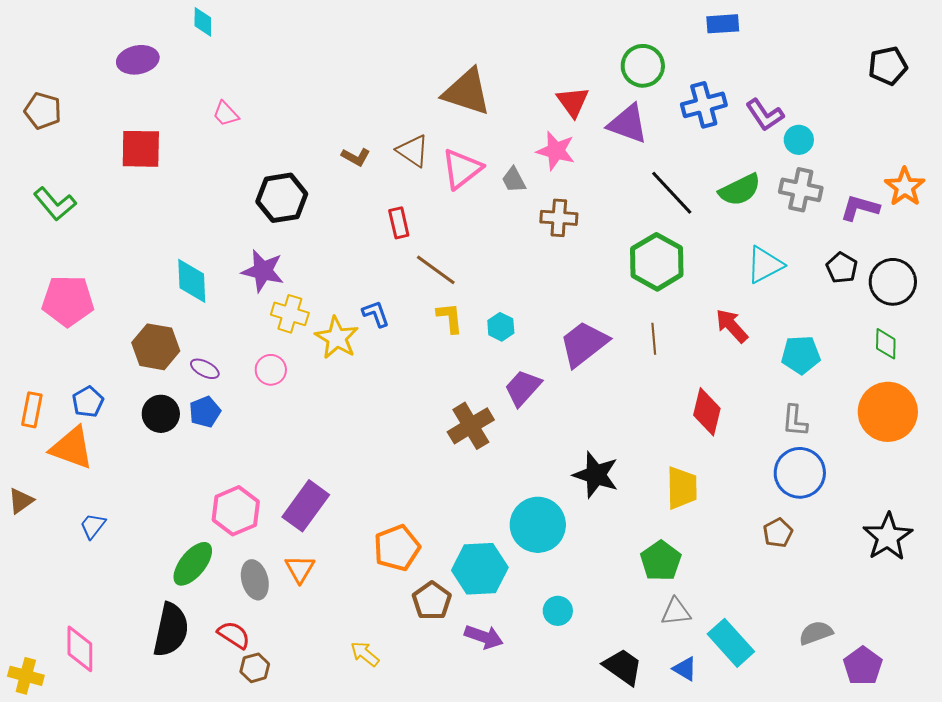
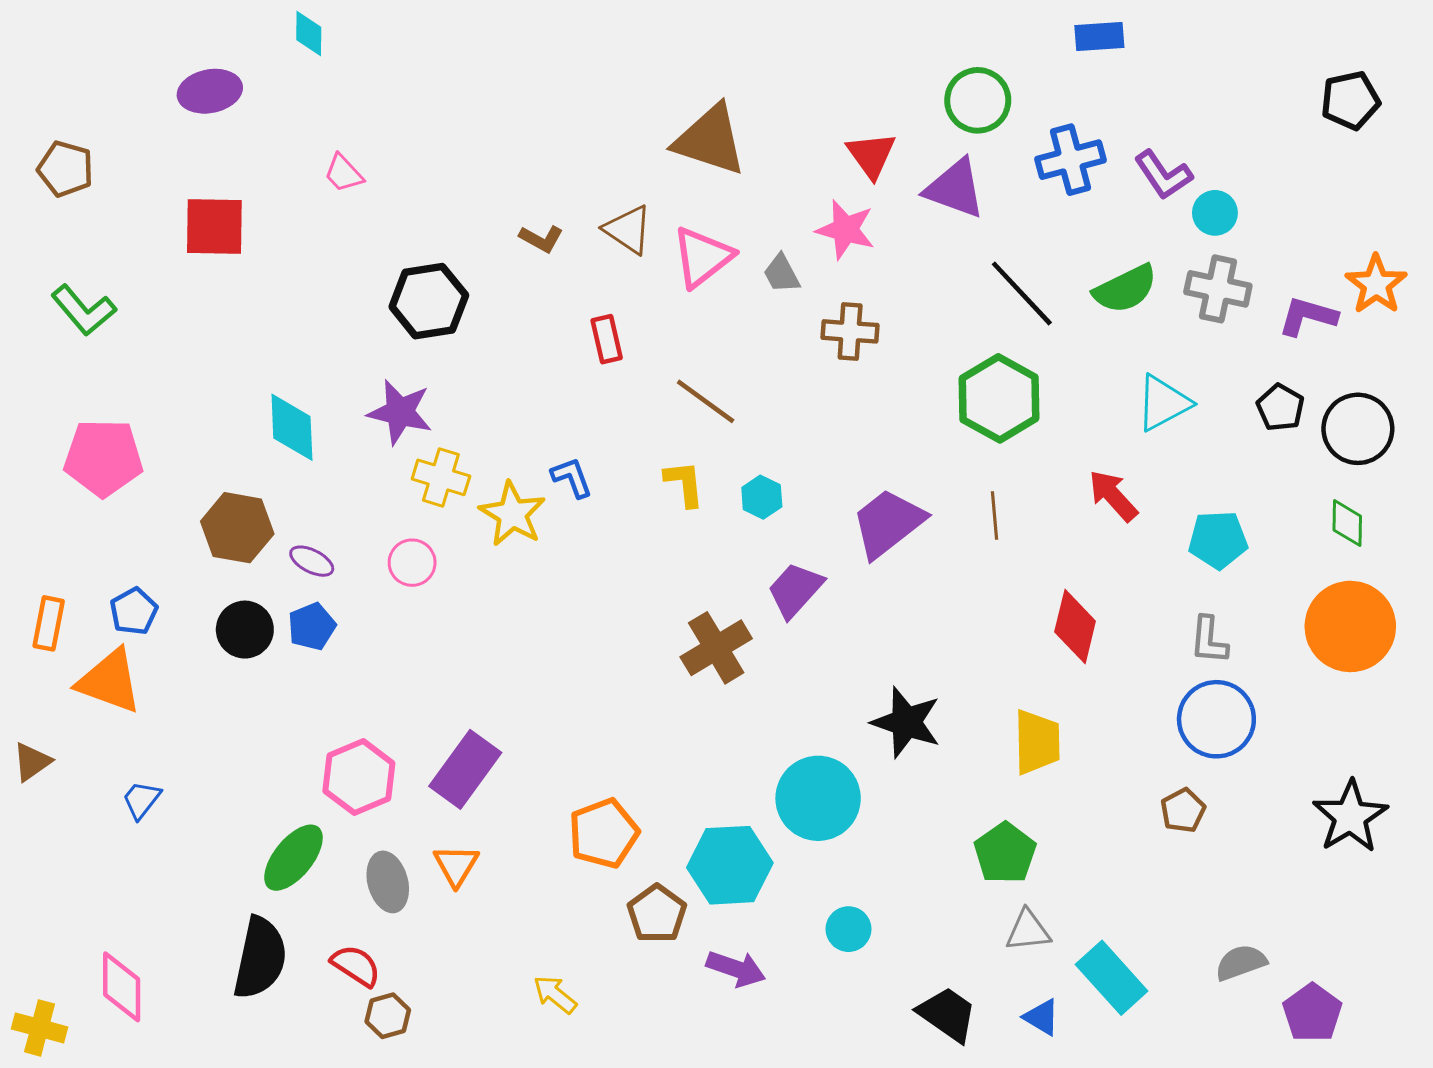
brown line: (436, 270) -> (706, 401), moved

